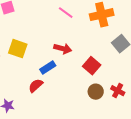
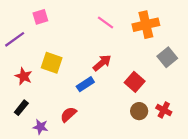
red arrow: (63, 49) -> (102, 63), turned -54
red semicircle: (36, 86) -> (68, 114), moved

